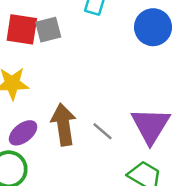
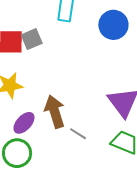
gray line: (103, 131) -> (78, 134), moved

